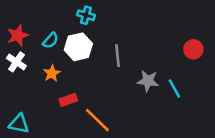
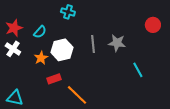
white hexagon: (78, 47) -> (62, 50), moved
red circle: (193, 49) -> (153, 25), moved
gray star: (148, 81) -> (117, 43), moved

